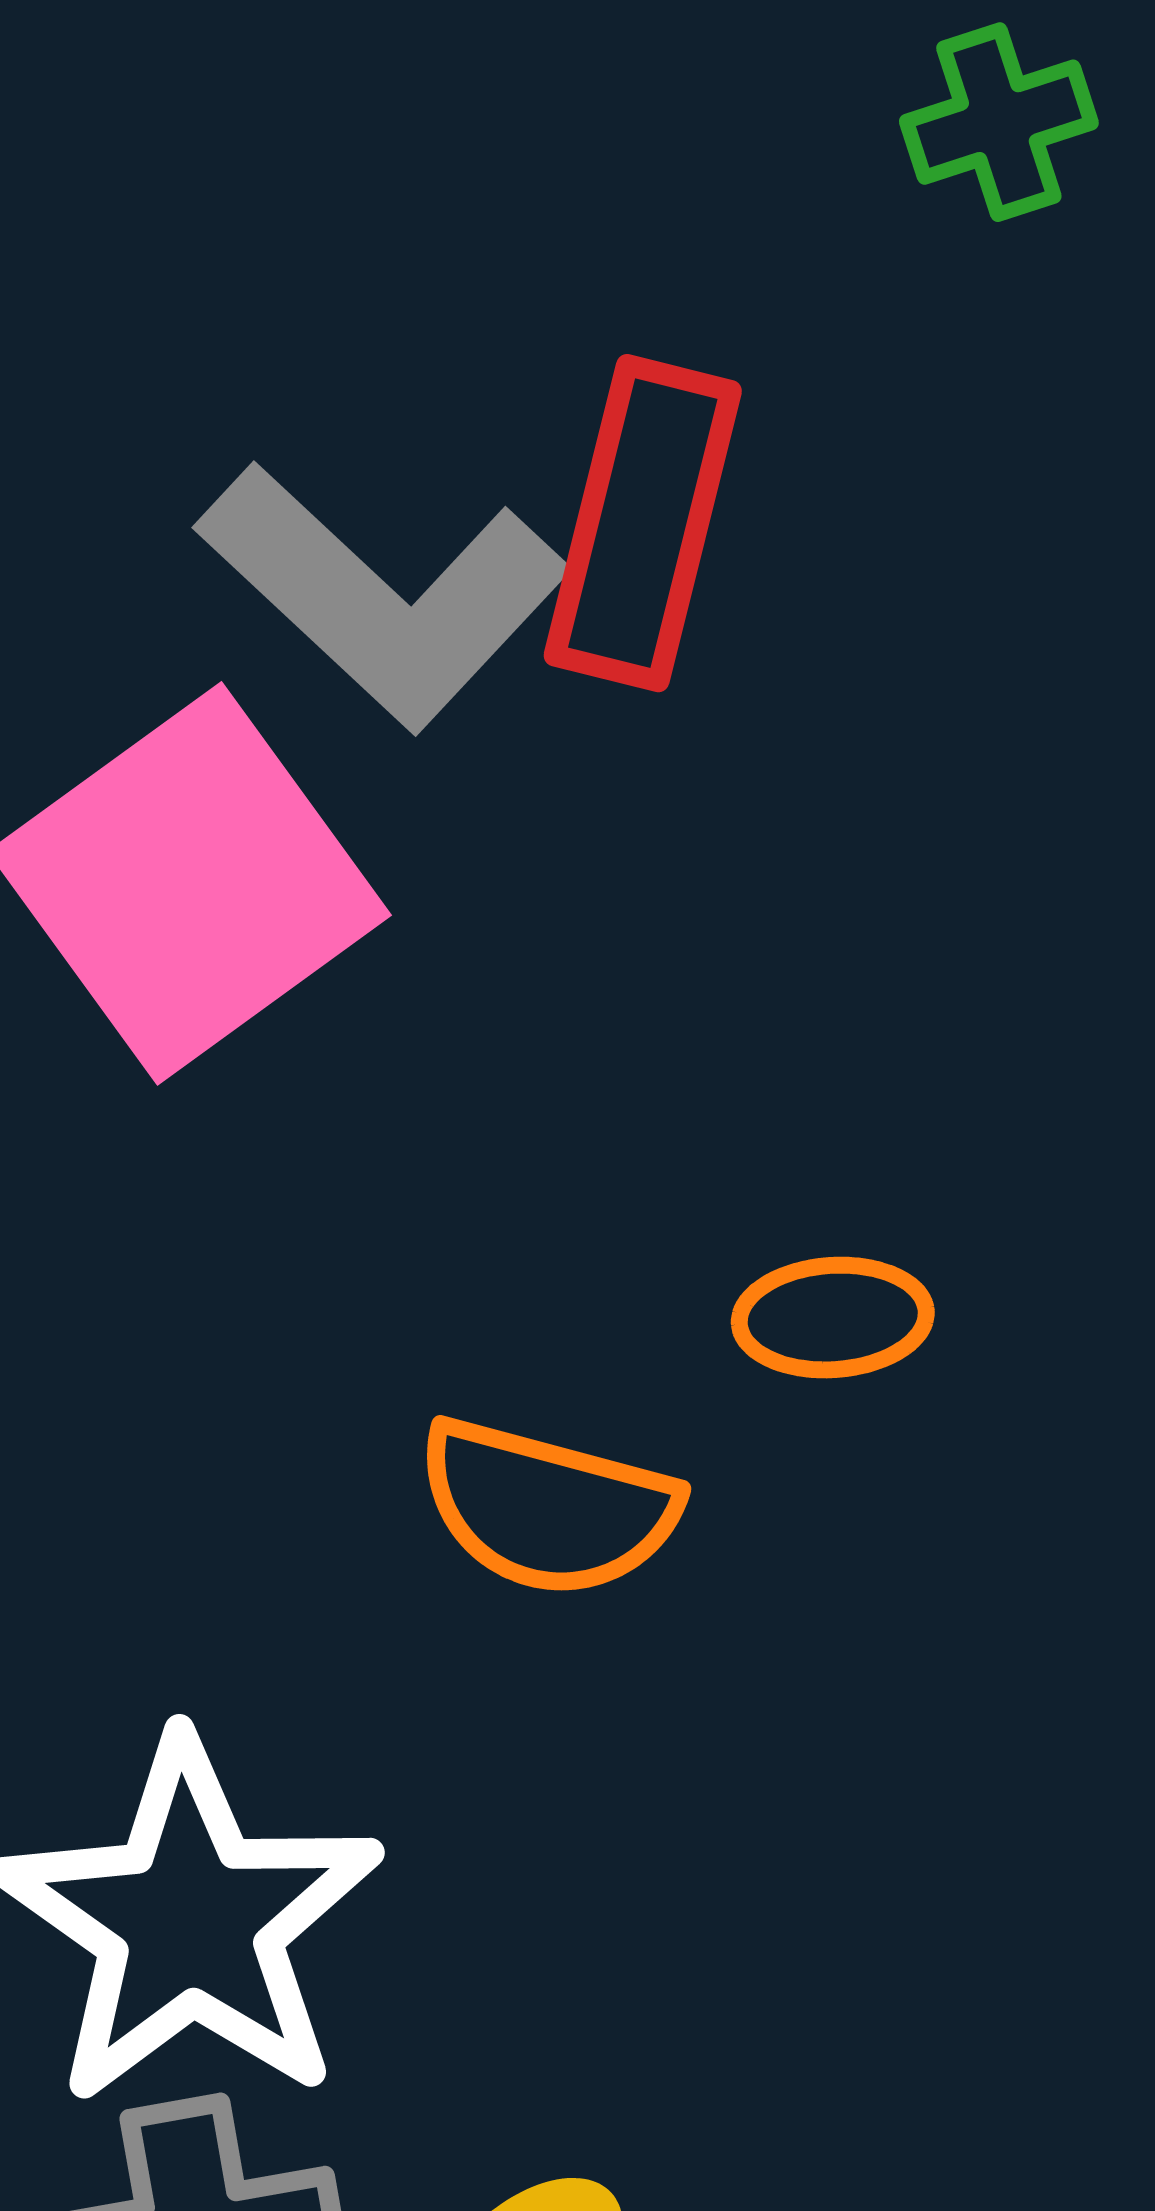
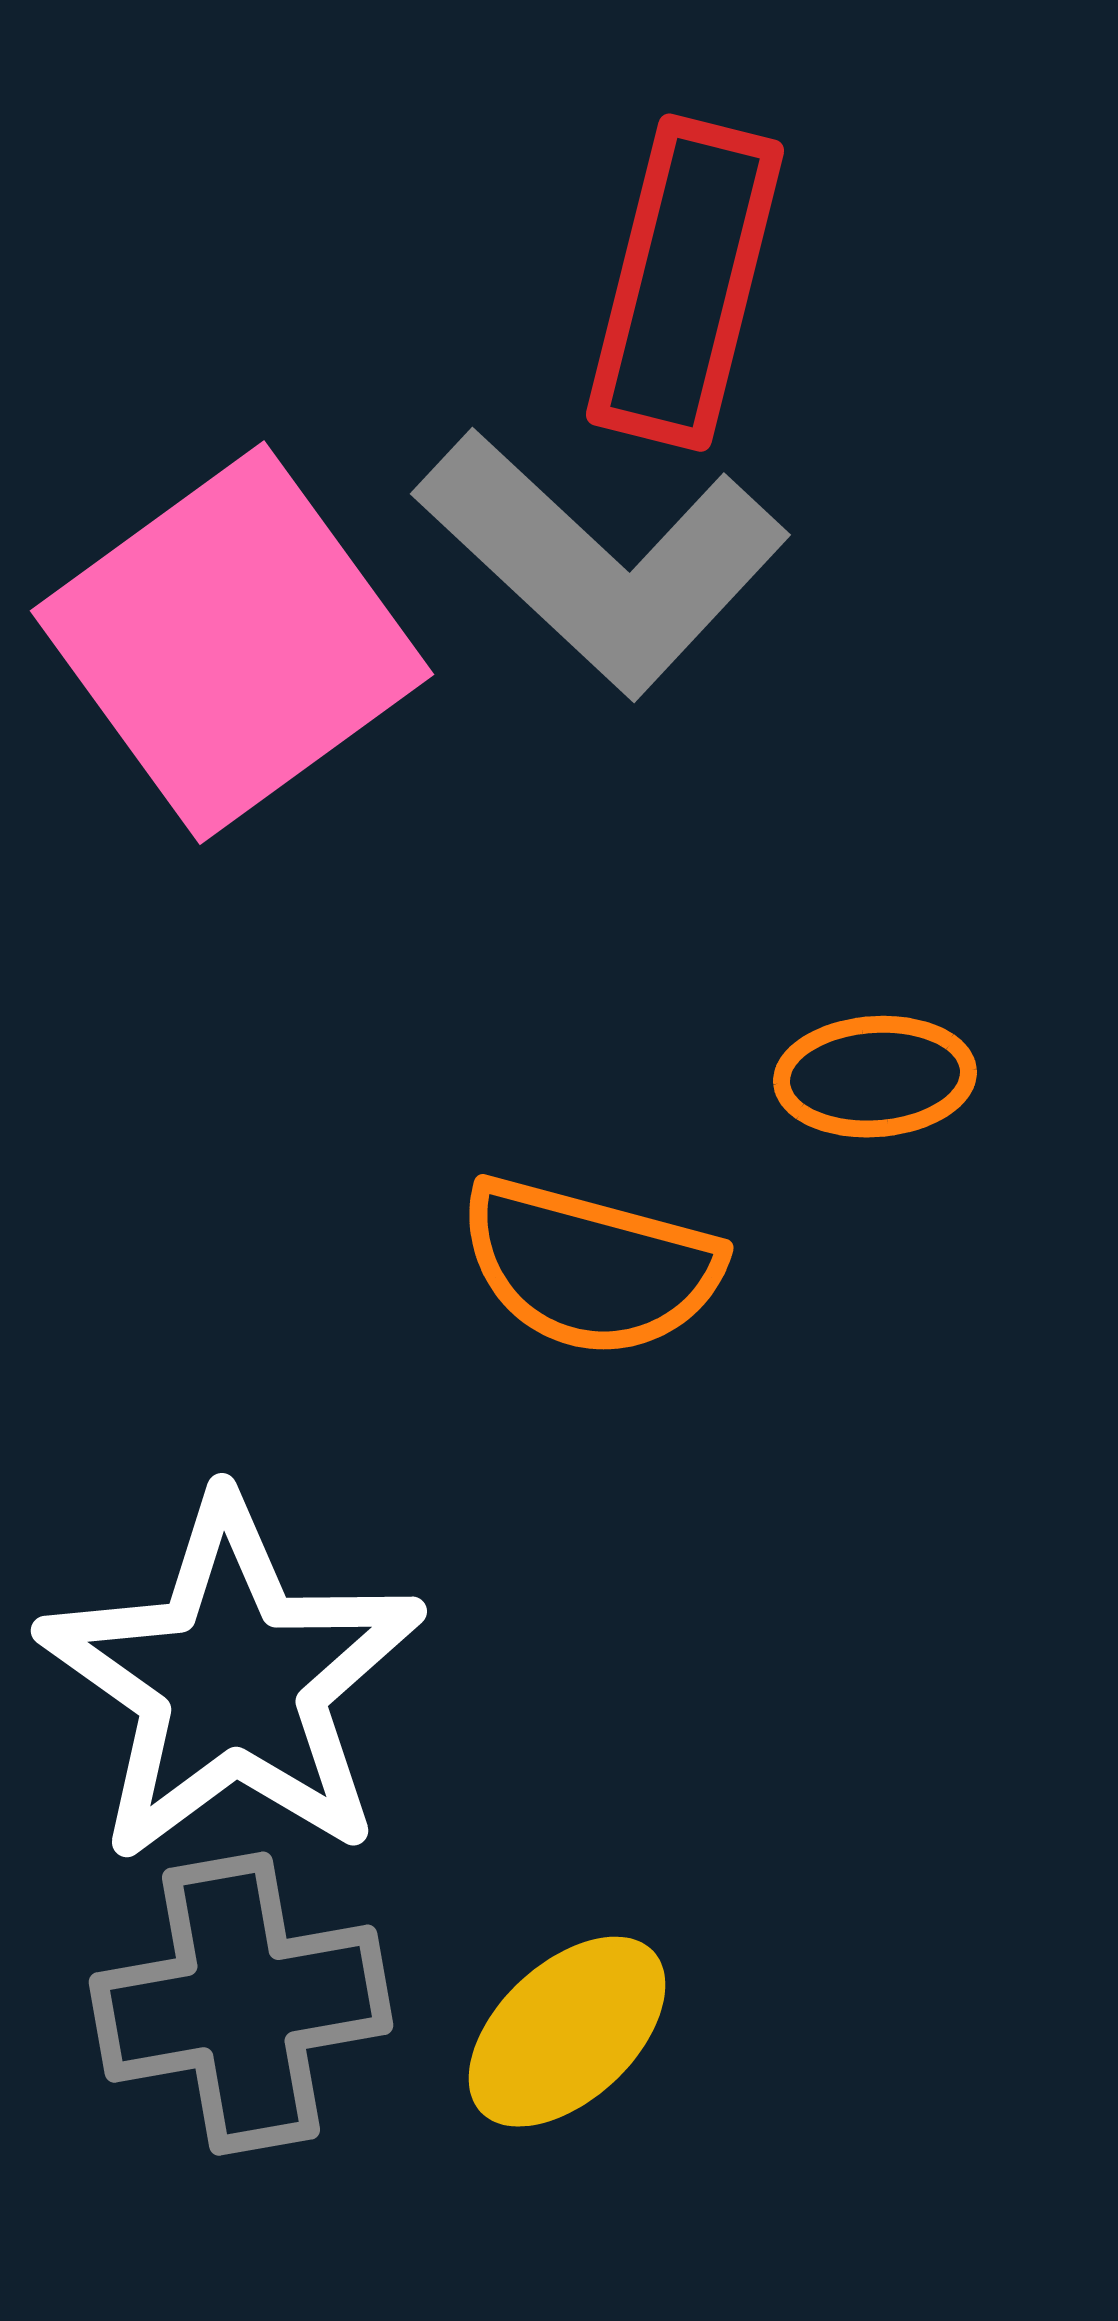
gray L-shape: (384, 595) -> (602, 562), moved

